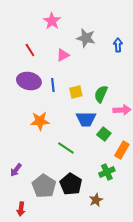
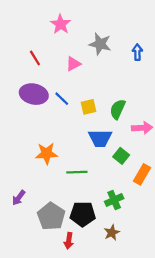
blue line: (53, 85) -> (62, 99), turned -40
orange star: (40, 121) -> (47, 153), moved
green line: (66, 148) -> (77, 172), turned -36
green cross: (107, 172) -> (114, 200), moved
black pentagon: (71, 184) -> (83, 214), turned -30
red arrow: (21, 209) -> (69, 241), moved

